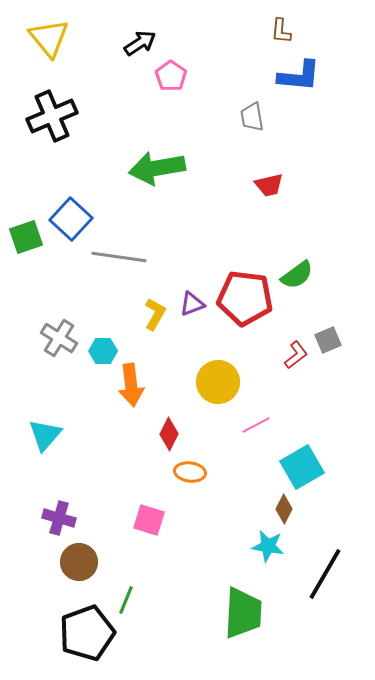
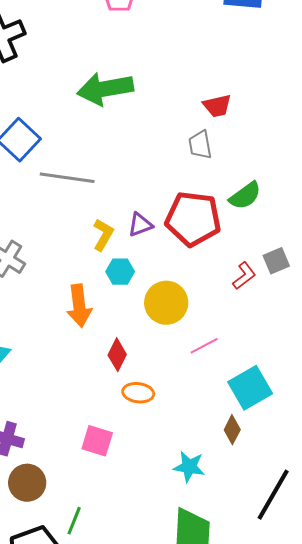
gray trapezoid: (252, 117) -> (200, 145), moved
cyan hexagon: (103, 351) -> (120, 272), moved
cyan star: (268, 546) -> (189, 467), moved

